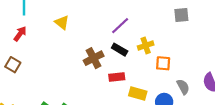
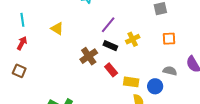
orange square: (163, 63) -> (169, 39), moved
red rectangle: (117, 77) -> (111, 70), turned 64
gray semicircle: (183, 87) -> (170, 71), turned -40

